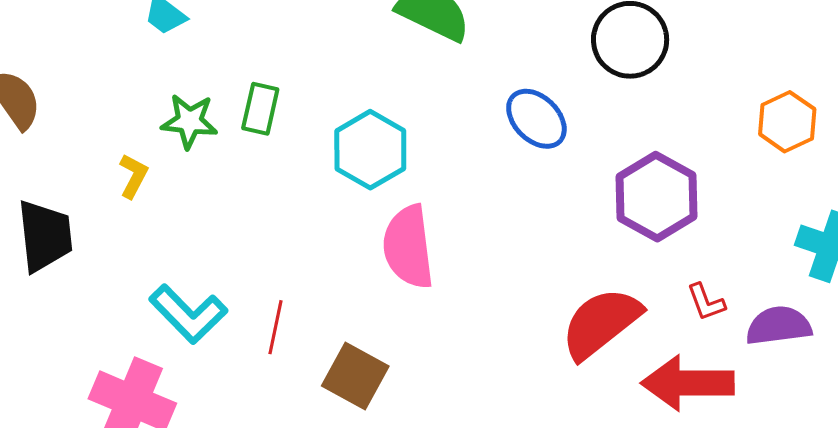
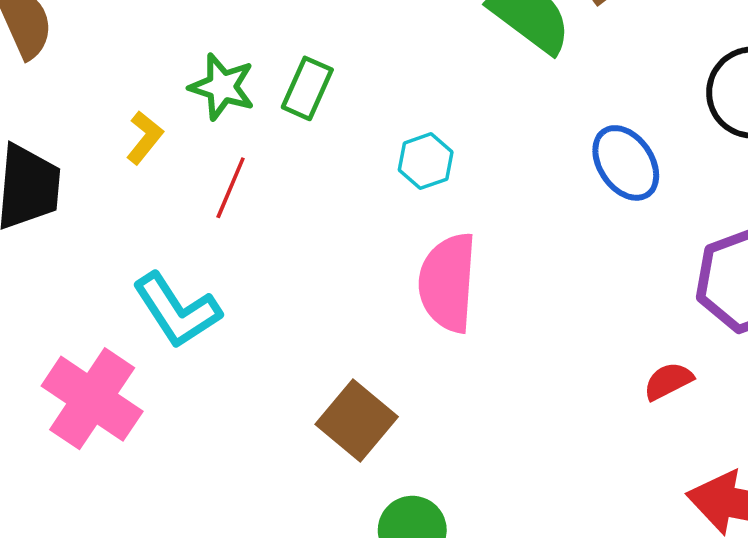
cyan hexagon: (370, 150) -> (426, 161), size x0.6
red semicircle: (601, 323) -> (668, 381), moved, size x0.5
red line: (275, 327) -> (231, 188), moved

